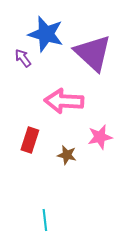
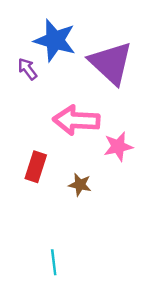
pink star: (100, 137) -> (118, 146), moved

